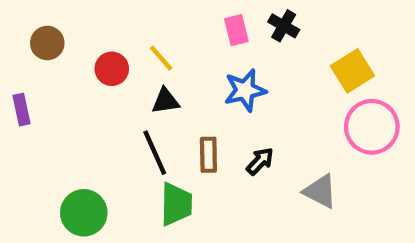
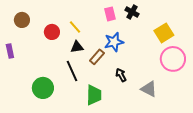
brown rectangle: (208, 155) -> (97, 57), moved, turned 42
black arrow: (260, 161) -> (121, 75), turned -72
green trapezoid: (176, 204) -> (94, 95), moved
green circle: (84, 213) -> (43, 88), moved

